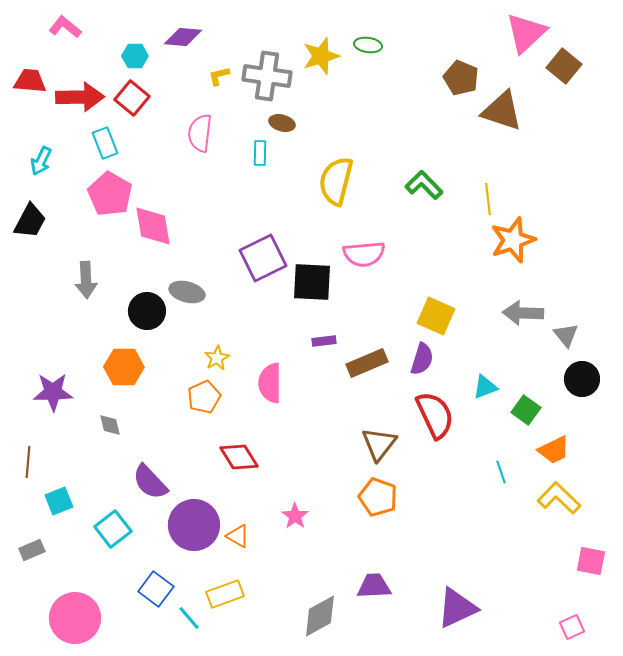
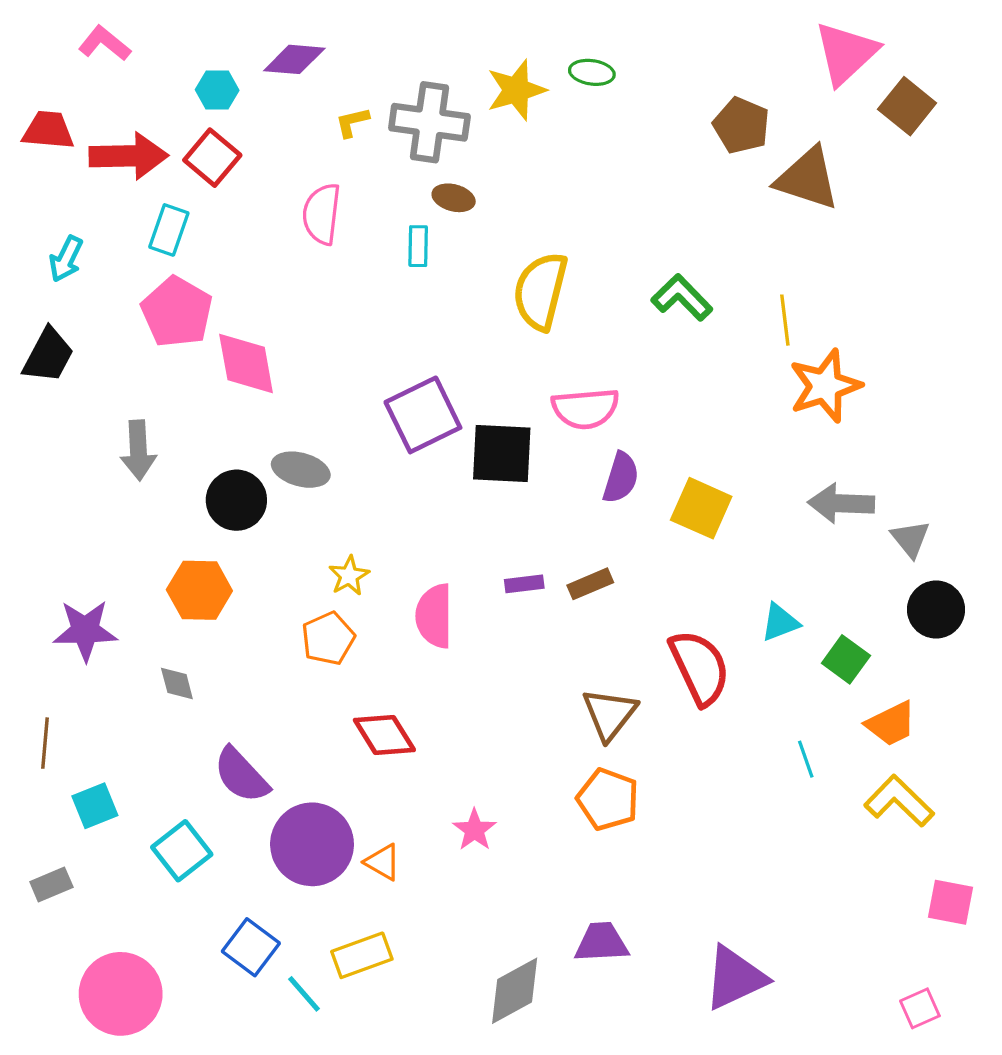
cyan rectangle: (105, 143) -> (169, 230), turned 40
purple rectangle: (324, 341) -> (524, 584), moved
purple semicircle: (422, 359) -> (621, 478), moved
brown rectangle: (367, 363) -> (590, 584), size x0.7

